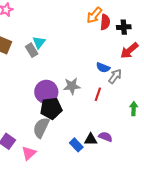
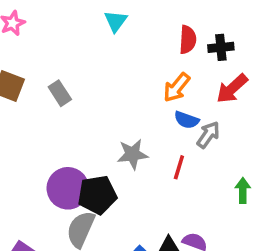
orange arrow: (94, 15) -> (177, 87), moved
cyan triangle: (39, 42) -> (116, 21), moved
purple circle: (46, 92) -> (68, 188), moved

